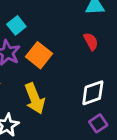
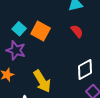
orange square: (39, 55) -> (41, 31), moved

